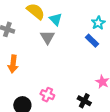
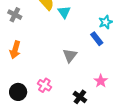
gray triangle: (47, 37) -> (70, 55), moved

